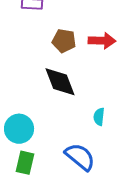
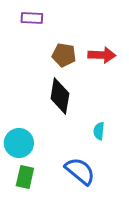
black diamond: (60, 82) -> (60, 96), turned 30

